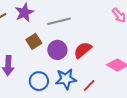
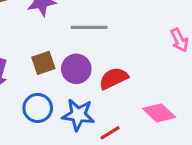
brown square: (34, 41) -> (43, 63), moved

